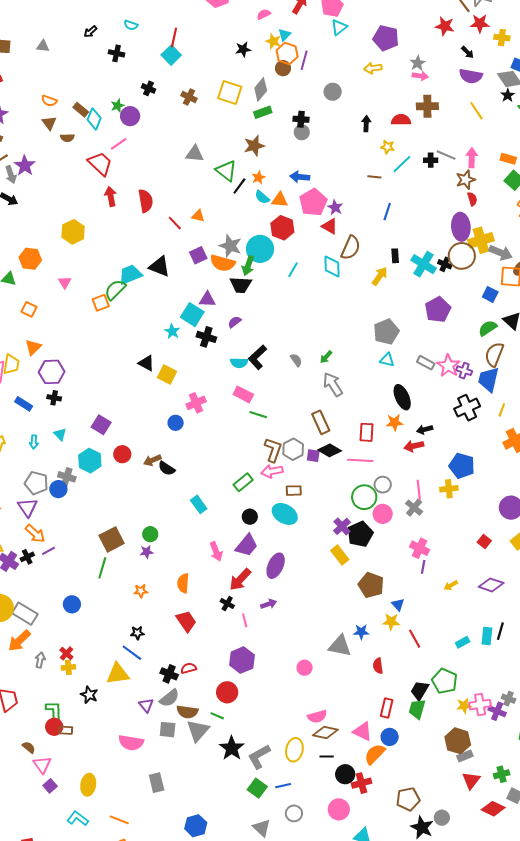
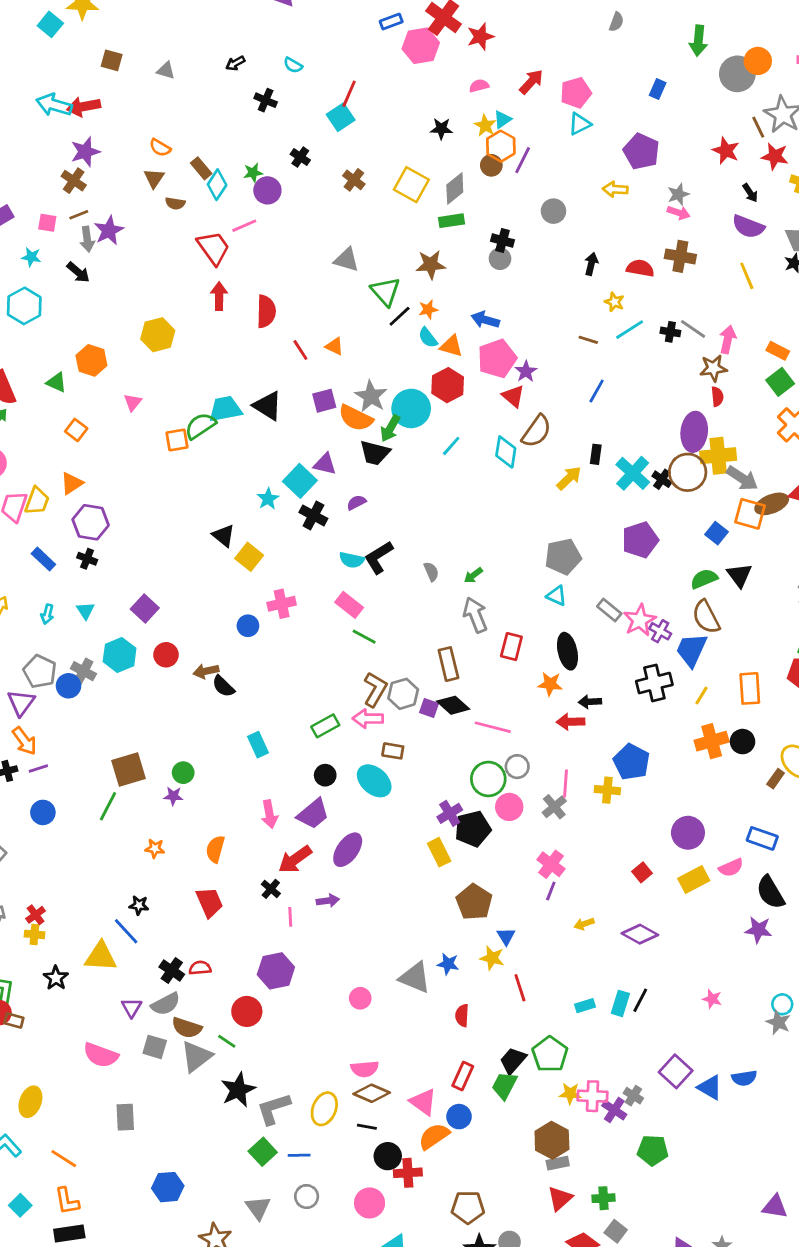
brown semicircle: (494, 354) -> (706, 617), turned -60
red rectangle: (367, 432) -> (511, 647), moved
blue circle: (72, 604) -> (43, 812), moved

